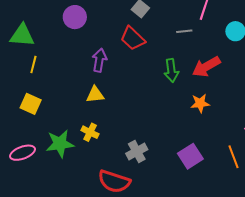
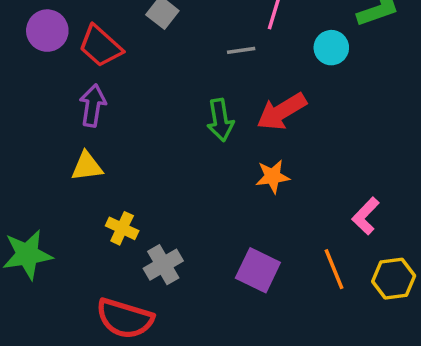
red trapezoid: (133, 38) -> (100, 46), moved
yellow cross: (90, 132) -> (122, 228), moved
purple square: (190, 156) -> (258, 270), turned -30

